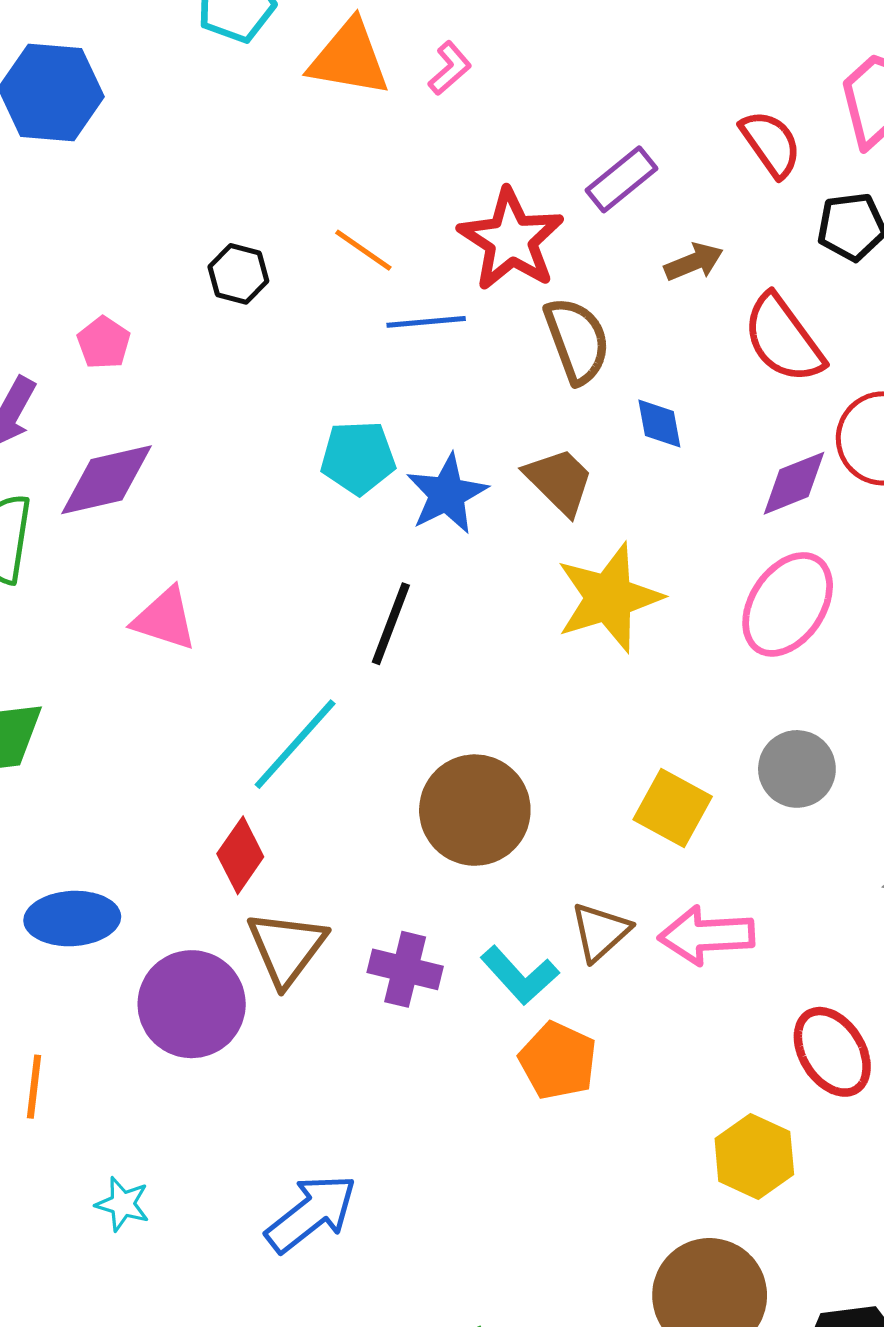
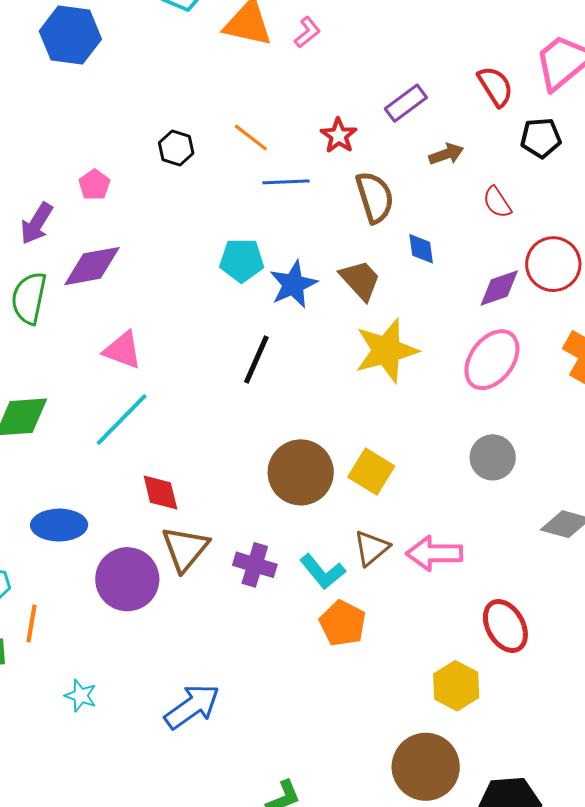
red star: (511, 240) -> (339, 136), size x0.6
red semicircle: (783, 339) -> (497, 202), size x0.6
cyan line: (295, 744) -> (122, 420), moved
yellow square: (673, 808) -> (371, 472), moved
red diamond: (240, 855) -> (160, 492), turned -51

